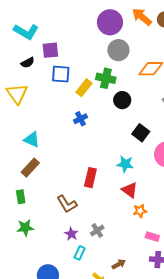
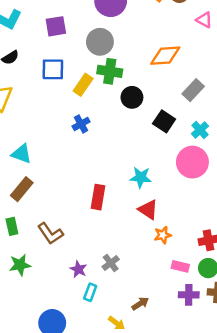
purple square: (50, 50) -> (56, 26), moved
gray circle: (118, 50) -> (100, 42), moved
black square: (141, 133) -> (164, 121), moved
brown L-shape: (67, 204) -> (50, 234), moved

